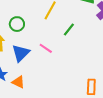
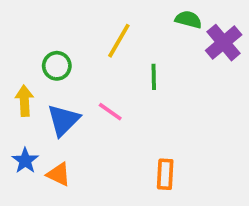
green line: (69, 30) -> (154, 77), turned -40
orange rectangle: (91, 87) -> (165, 174), moved

